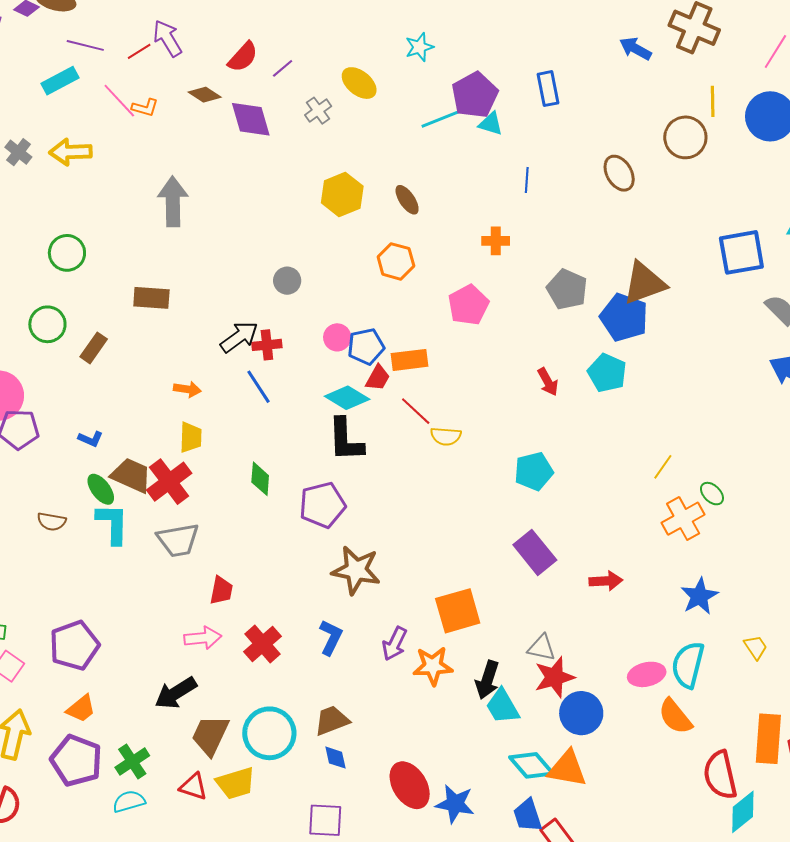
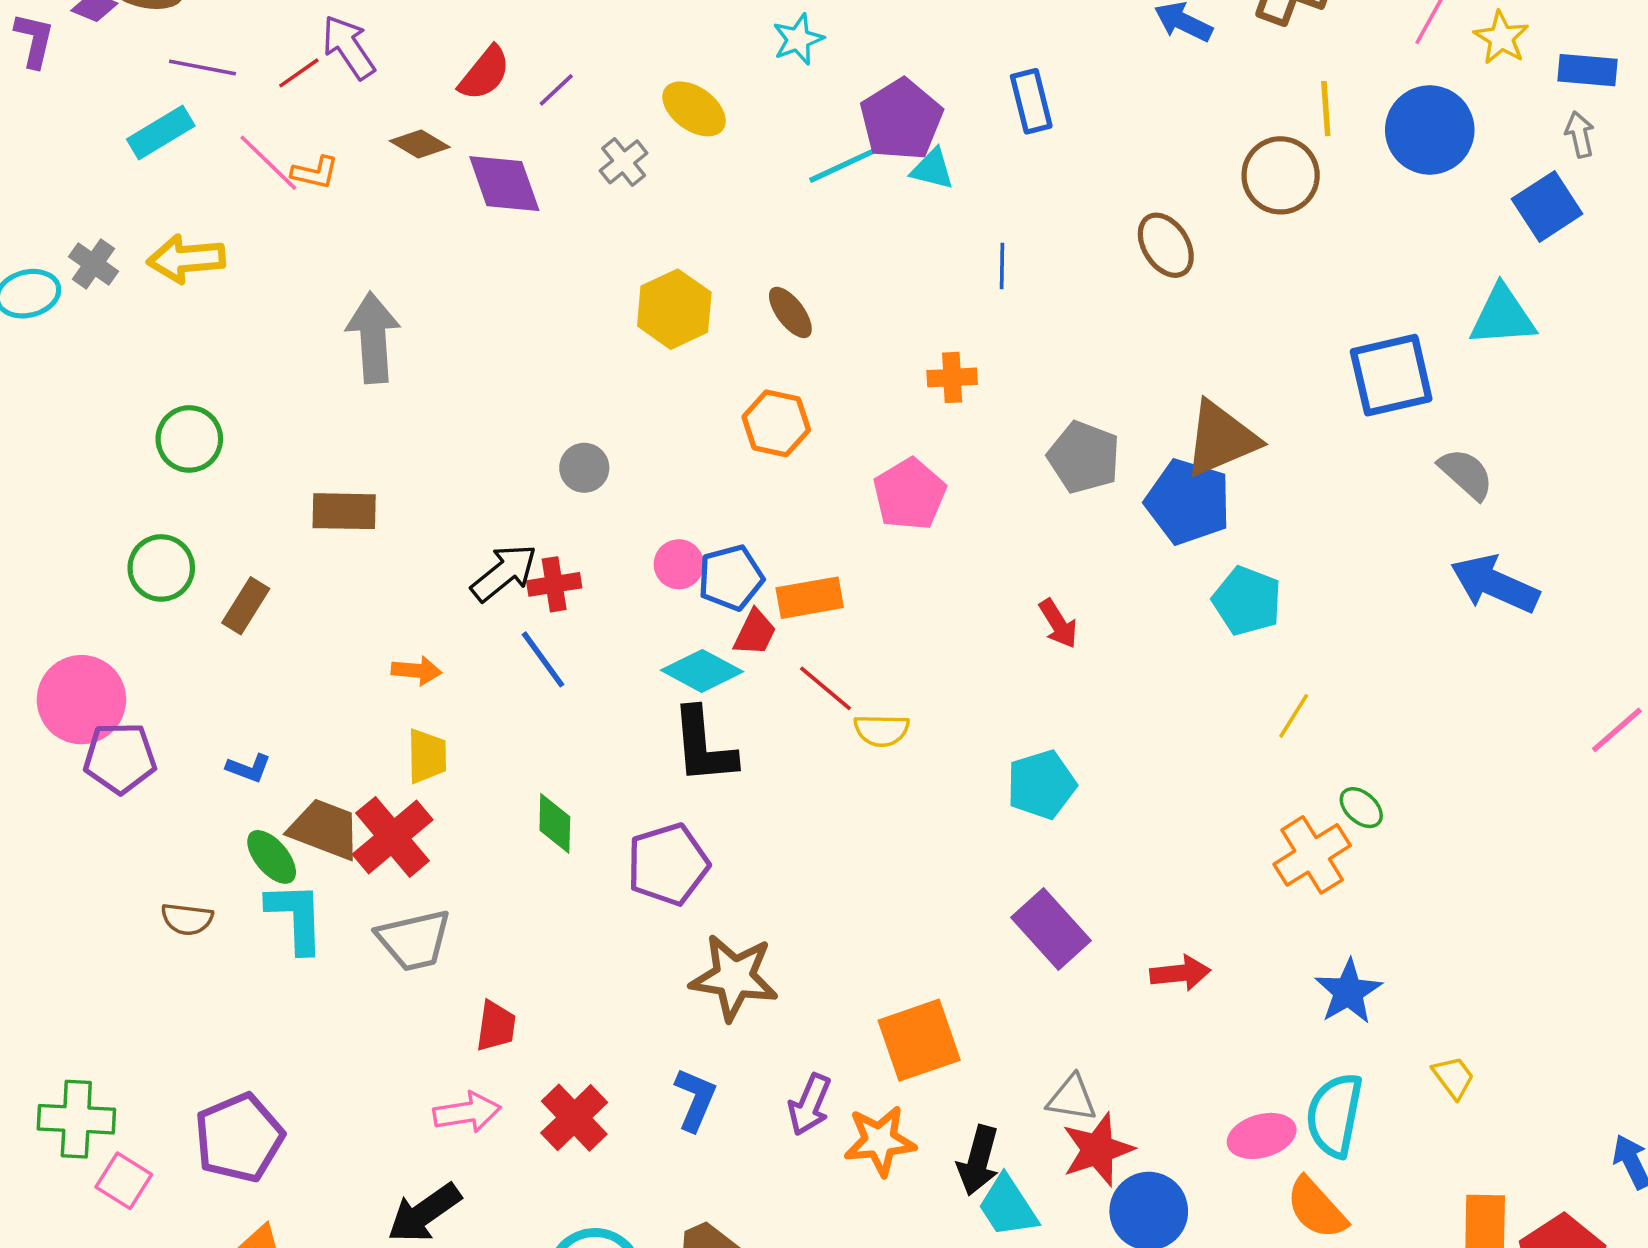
cyan pentagon: (607, 373) -> (1247, 601), moved
yellow line: (663, 467) -> (1294, 716), moved

